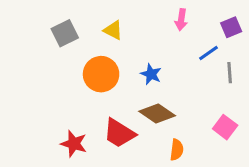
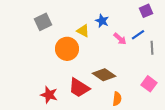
pink arrow: (181, 20) -> (120, 39), moved, turned -56
purple square: (231, 27) -> (146, 11), moved
yellow triangle: (113, 30) -> (83, 31), moved
blue star: (151, 74) -> (102, 21), moved

